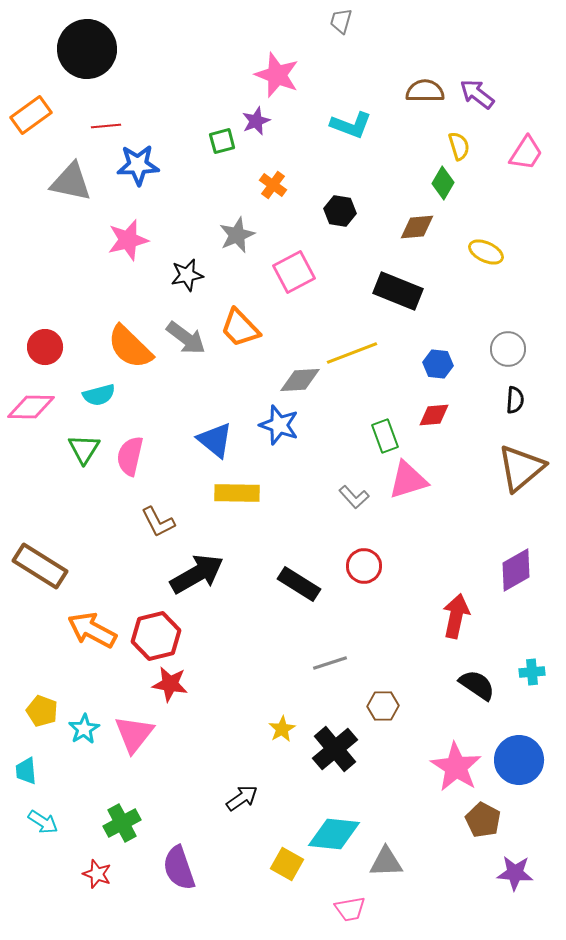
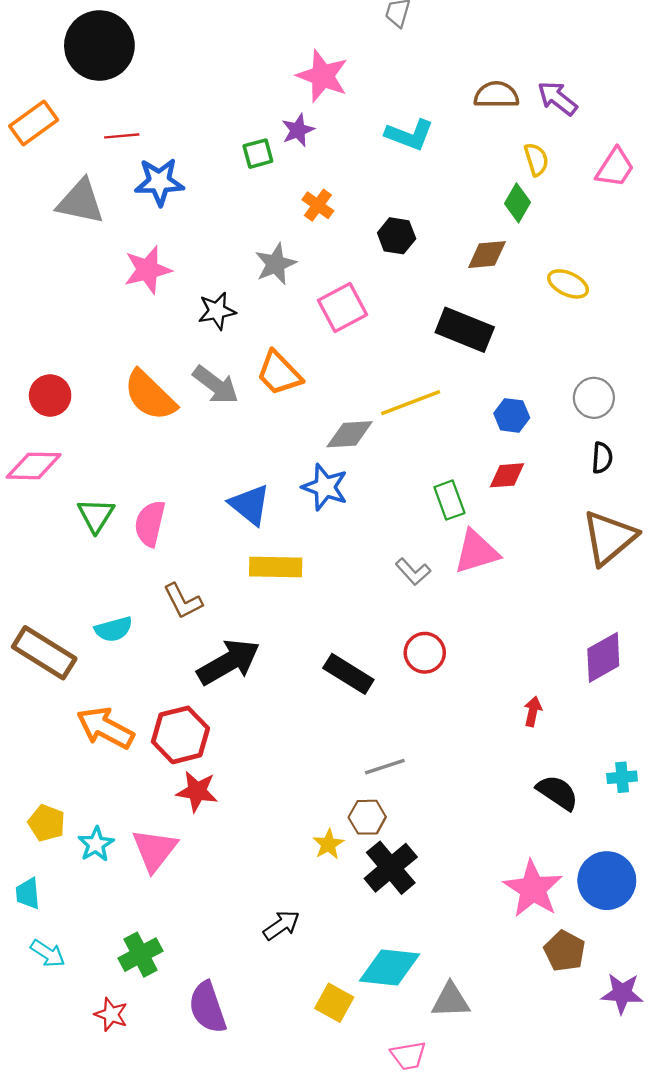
cyan semicircle: (99, 395) -> (114, 629), moved
red arrow: (456, 616) -> (533, 711), size x0.6
brown hexagon: (383, 706) -> (367, 817), moved
purple star: (515, 873) -> (622, 993), moved

